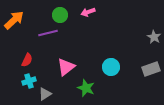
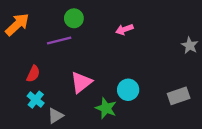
pink arrow: (88, 12) -> (124, 29), moved
cyan circle: (111, 67) -> (128, 90), moved
gray rectangle: (151, 69) -> (179, 96), moved
cyan cross: (29, 81) -> (36, 100), turned -32

